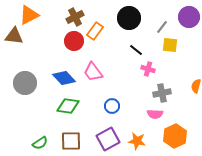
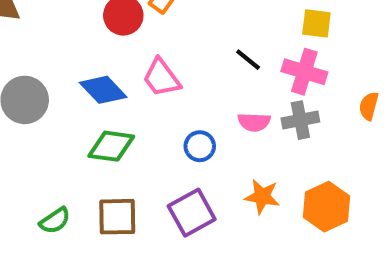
black line: (136, 50) -> (248, 60), moved
pink cross: (148, 69) -> (304, 72), moved, size x1.5
pink semicircle: (155, 114) -> (254, 122), moved
orange star: (137, 141) -> (262, 197), moved

